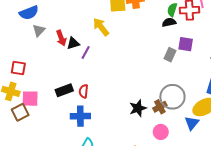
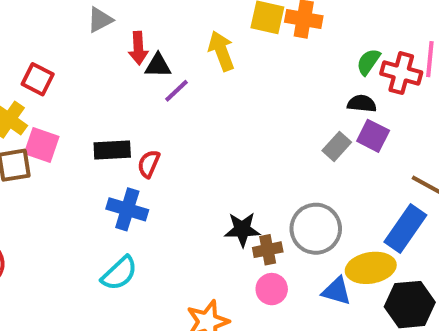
black semicircle: (169, 22) -> (362, 104), moved
brown cross: (160, 107) -> (268, 250), moved
blue triangle: (192, 123) -> (337, 291), turned 49

